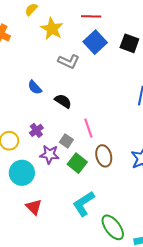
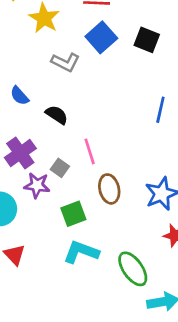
purple cross: (36, 130) -> (20, 153), size x1.6
green square: (77, 163) -> (73, 214), moved, turned 30
cyan L-shape: (84, 204) -> (81, 252), turned 52
green ellipse: (113, 227) -> (133, 269), moved

